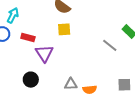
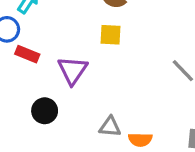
red rectangle: (28, 38) -> (27, 54), moved

